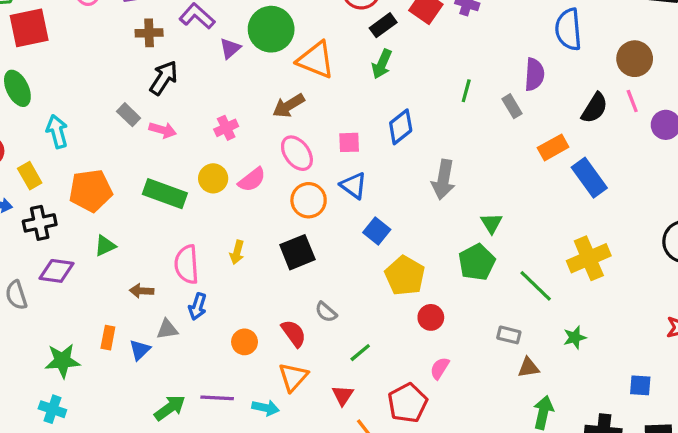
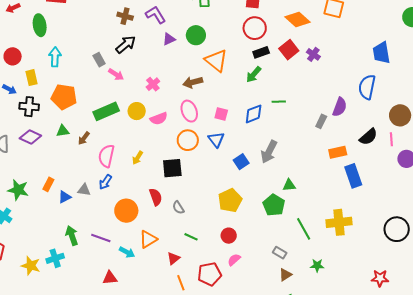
green circle: (271, 29) -> (196, 35), size x0.7
green line: (466, 91) -> (279, 102), moved, turned 56
gray rectangle: (512, 106) -> (321, 121), turned 40
pink cross: (226, 128) -> (153, 84), turned -32
green rectangle: (165, 194) -> (106, 111), turned -60
green triangle: (491, 223) -> (289, 185), turned 40
blue square: (377, 231) -> (241, 162), moved
green pentagon: (477, 262) -> (274, 205), turned -30
brown arrow: (142, 291) -> (84, 138), moved, turned -72
red circle: (431, 317) -> (229, 236), moved
red semicircle: (294, 333) -> (156, 197), moved
orange circle: (245, 342) -> (126, 211), size x1.5
green line: (360, 353) -> (191, 237), turned 48
brown triangle: (529, 367) -> (285, 275), turned -40
green arrow: (170, 408) -> (72, 236), turned -90

